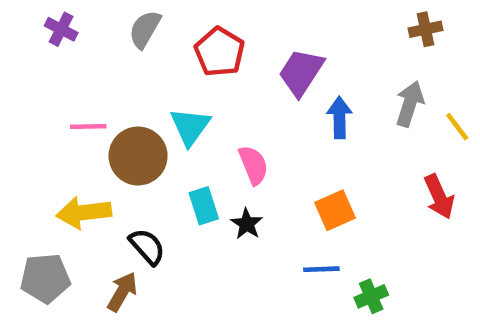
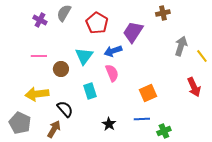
purple cross: (61, 29) -> (40, 20), moved
brown cross: (426, 29) -> (163, 13), moved
blue arrow: (339, 117) -> (113, 51), moved, turned -108
brown circle: (138, 156) -> (61, 69), size x0.6
black star: (247, 224) -> (109, 124), moved
gray pentagon: (45, 278) -> (20, 123), turned 30

